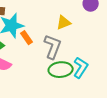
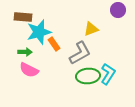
gray L-shape: (53, 47) -> (80, 53), turned 40

